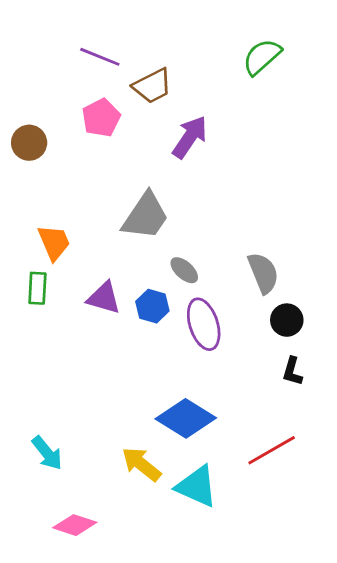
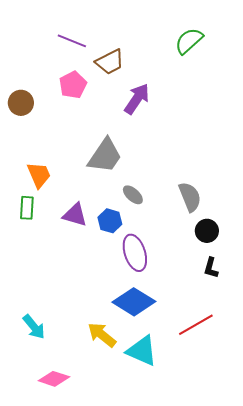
purple ellipse: (204, 324) -> (135, 253), moved

